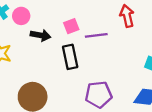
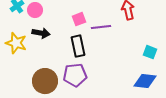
black arrow: (41, 35) -> (41, 33), moved
purple pentagon: (99, 94) -> (75, 75), moved

